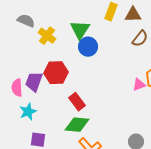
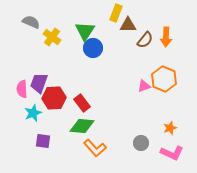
brown triangle: (133, 15) -> (128, 25), moved
red hexagon: (56, 73) -> (54, 98), moved

